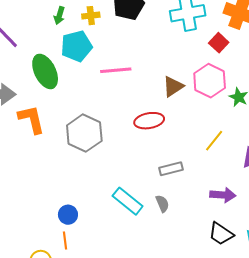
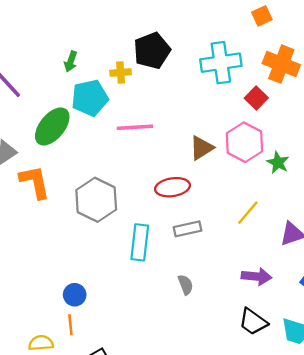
yellow cross: (91, 16) -> (121, 72), moved
green ellipse: (45, 71) -> (52, 126), turned 64
gray rectangle: (171, 169) -> (188, 229), moved
cyan rectangle: (128, 201) -> (140, 242), moved, turned 56

